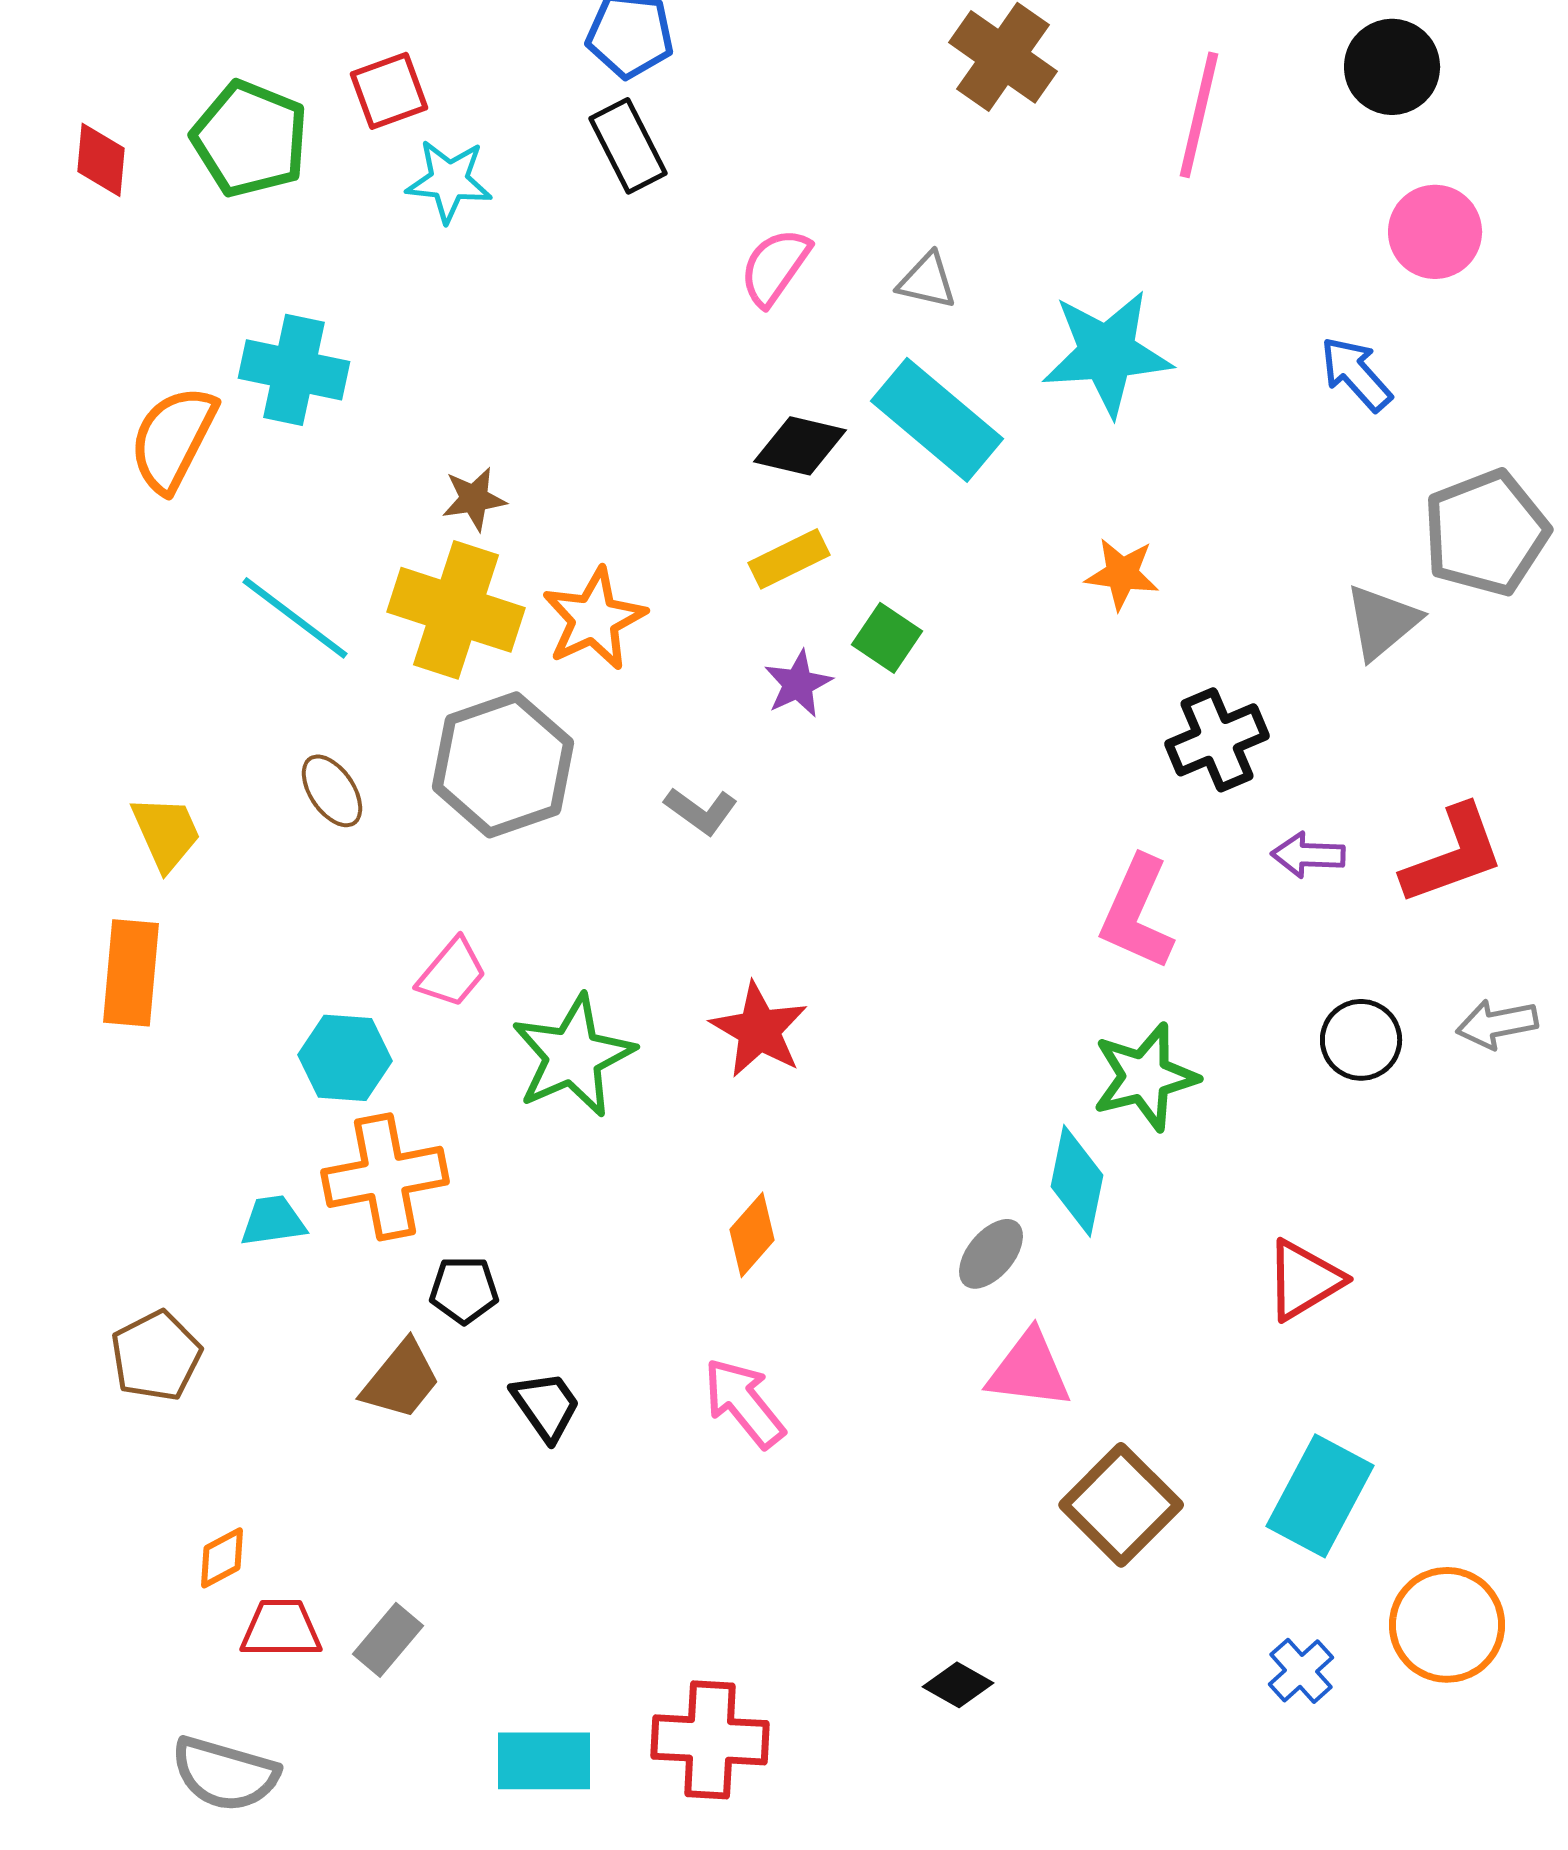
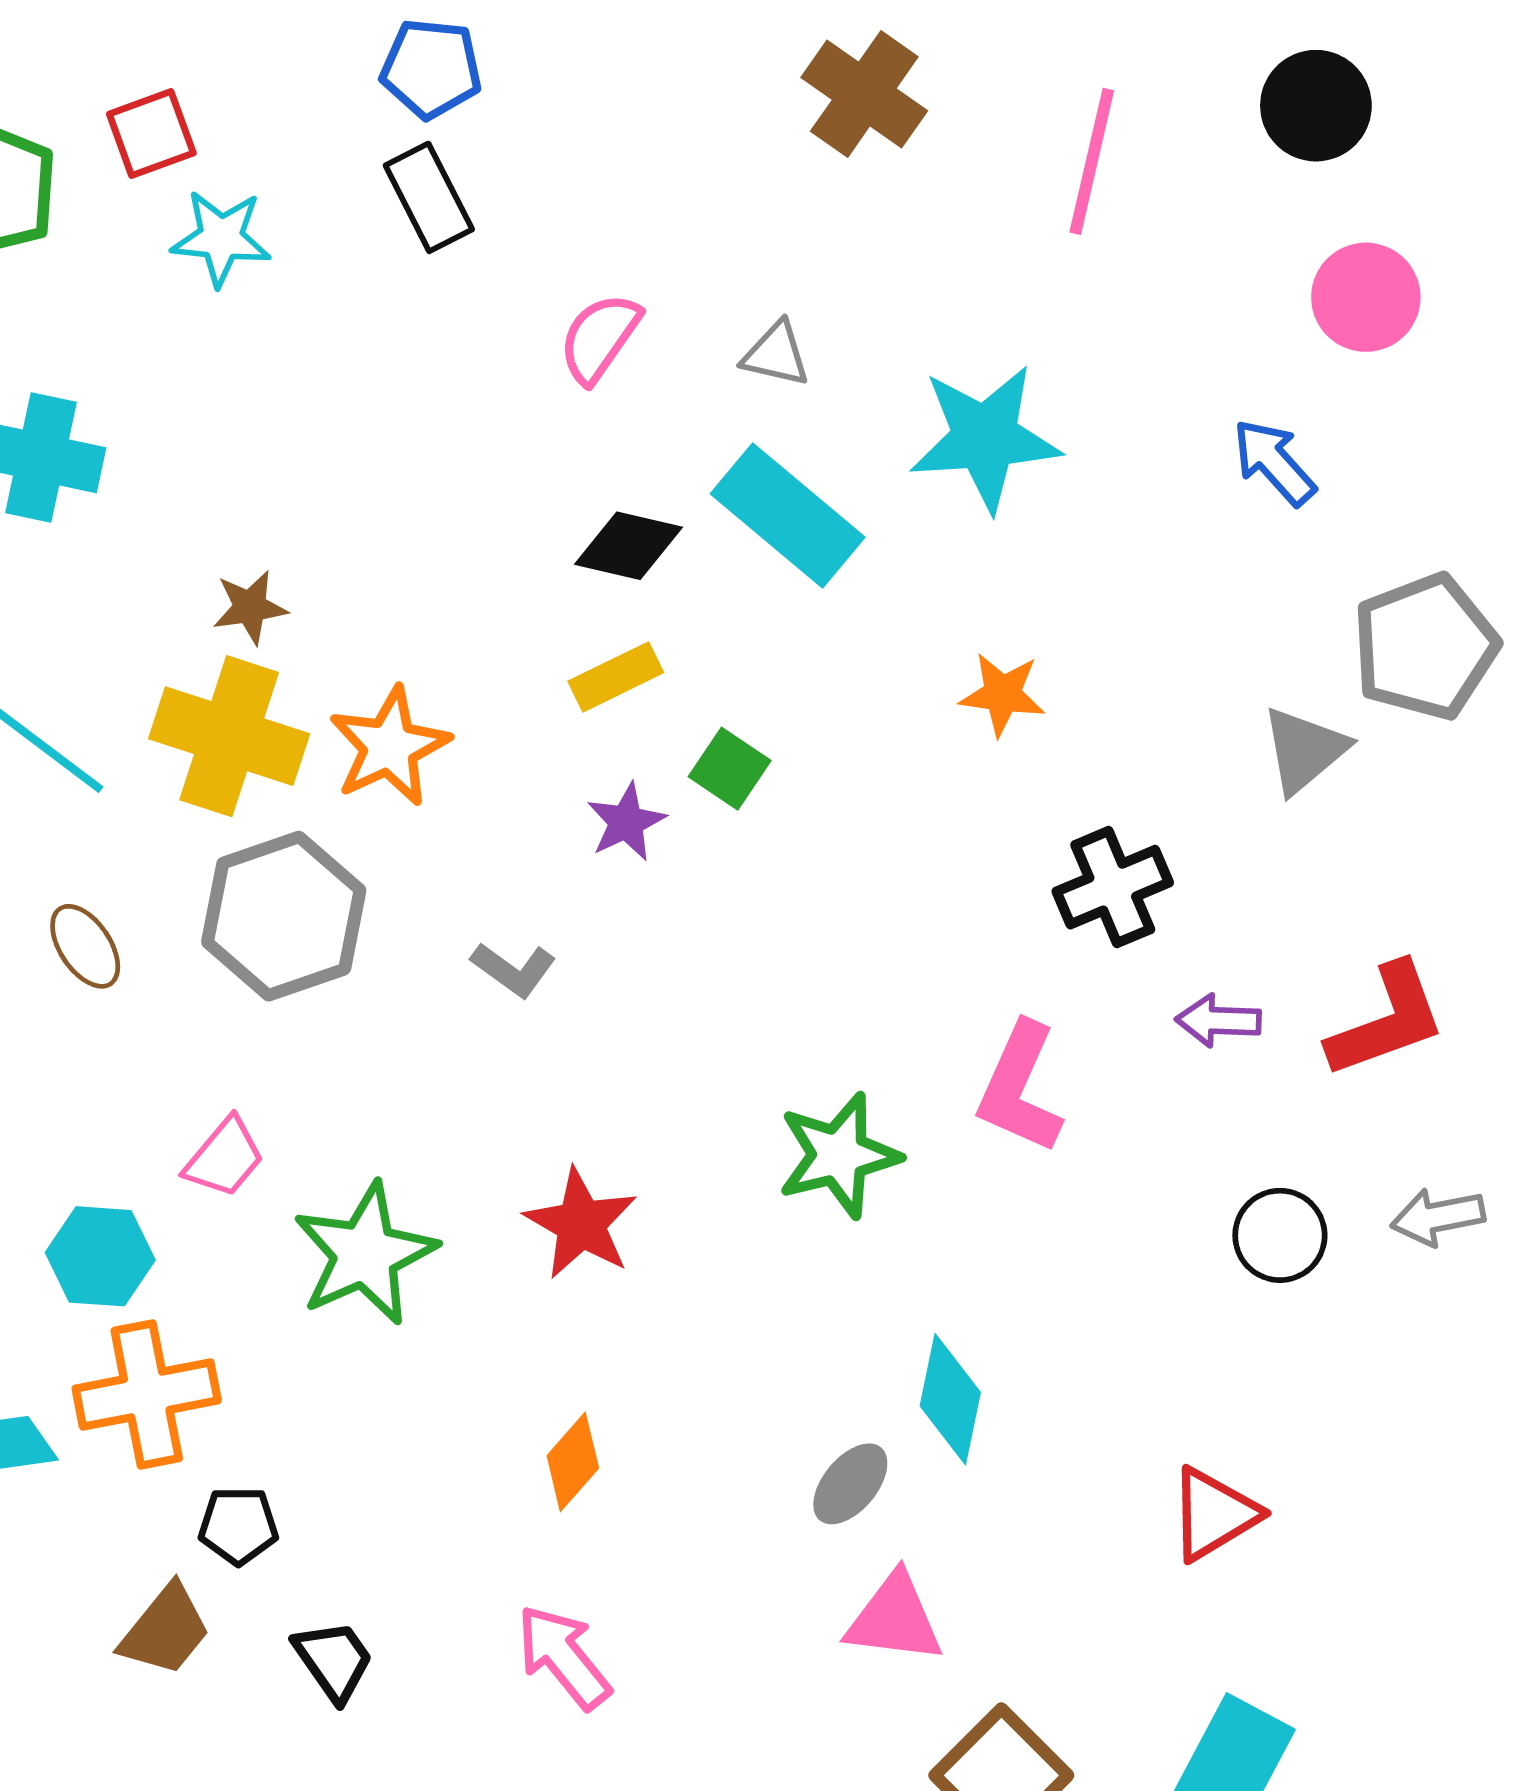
green star: (1145, 1077) -> (839, 1155), moved

